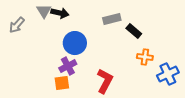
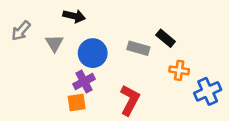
gray triangle: (44, 11) -> (54, 43), moved
gray rectangle: (112, 19) -> (138, 48), moved, turned 30

